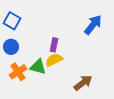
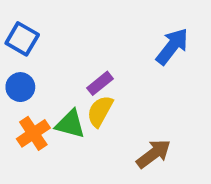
purple rectangle: (54, 45) -> (100, 83), turned 40
yellow semicircle: (54, 60) -> (100, 111), turned -36

